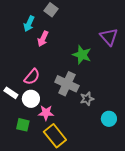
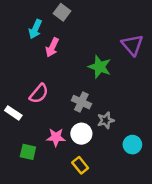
gray cross: (67, 84) -> (81, 102), size x0.7
white circle: (31, 99) -> (81, 134), moved
yellow rectangle: (55, 136) -> (80, 165), moved, size x0.6

